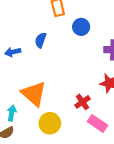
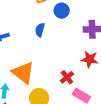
blue semicircle: (41, 40) -> (40, 30), moved

